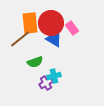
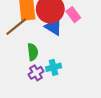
green semicircle: (35, 62) -> (33, 52), turned -77
purple cross: (46, 83) -> (36, 73), moved

